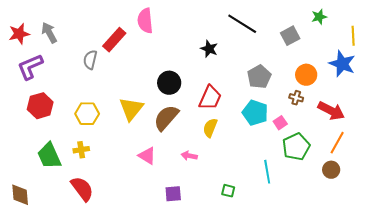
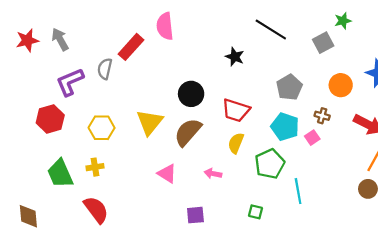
green star: (319, 17) -> (343, 21), moved
purple L-shape: (30, 67) -> (70, 82), moved
red trapezoid: (210, 98) -> (236, 110), turned 84
brown cross: (296, 98) -> (322, 116), moved
green pentagon: (296, 147) -> (270, 164), moved

